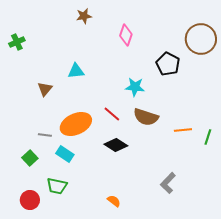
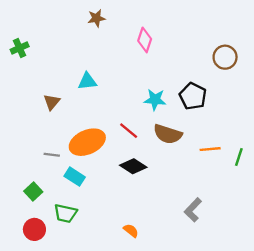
brown circle: (201, 39) -> (225, 57), moved, size x0.7
black pentagon: (168, 64) -> (193, 96), moved
green square: (30, 158) -> (33, 192), moved

